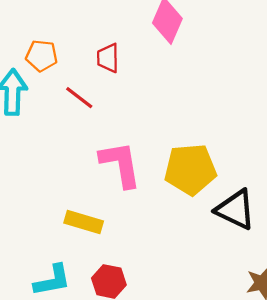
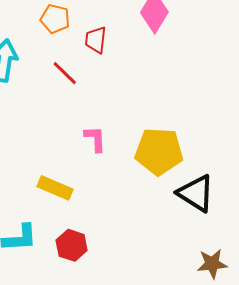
orange pentagon: (42, 56) -> (55, 19), moved
pink L-shape: (120, 164) -> (95, 139), size x0.6

